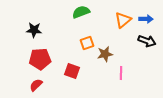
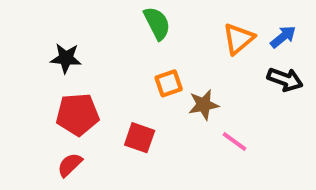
green semicircle: (81, 12) -> (157, 23), turned 84
blue arrow: (146, 19) -> (283, 37), turned -40
pink line: (121, 73) -> (235, 142), turned -56

